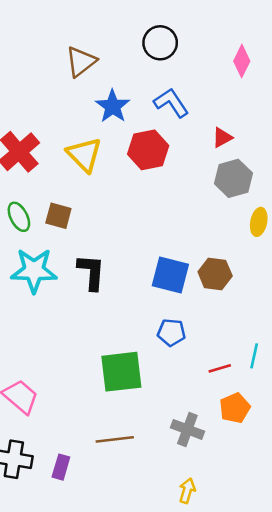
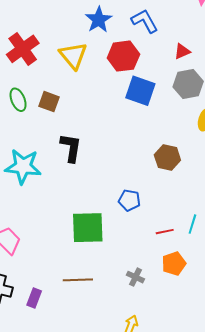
cyan star: (34, 270) -> (23, 166), moved
blue square: (170, 275) -> (140, 91), moved
gray cross: (187, 429) -> (135, 277), size x0.7

